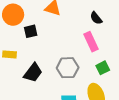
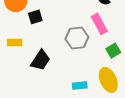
gray hexagon: (68, 68) -> (77, 38), moved

